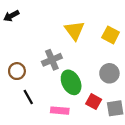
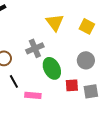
red square: (94, 102) -> (72, 85), turned -32
pink rectangle: (60, 111) -> (33, 95), moved

